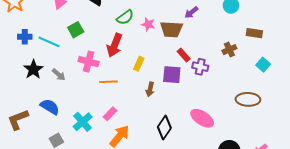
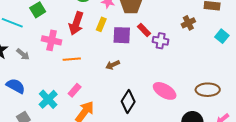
yellow rectangle: (139, 64) -> (101, 24), moved
purple square: (172, 75) -> (122, 35), moved
brown arrow: (150, 89) -> (113, 65), turned 56
brown ellipse: (248, 99) -> (208, 90), moved

